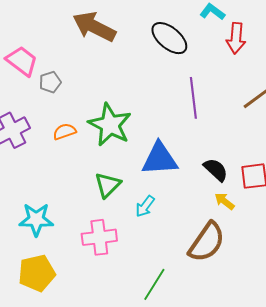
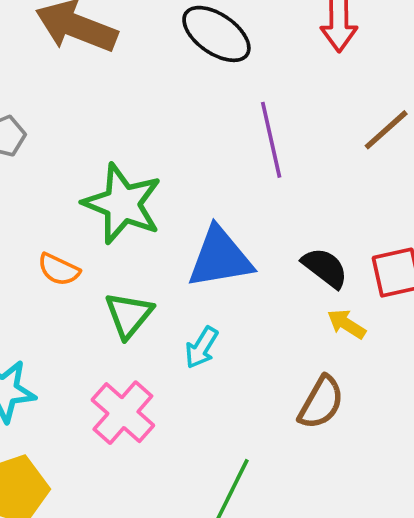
orange semicircle: (65, 132) -> (59, 269), moved, turned -130
pink cross: (99, 237) -> (123, 413), turned -36
brown semicircle: (207, 242) -> (321, 402), size x0.7

